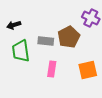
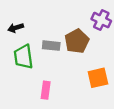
pink rectangle: (52, 69) -> (46, 90), moved

